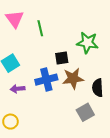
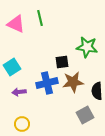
pink triangle: (15, 19) -> (16, 24), turned -30
green line: (40, 28) -> (40, 18), moved
yellow circle: (10, 122) -> (22, 124), moved

